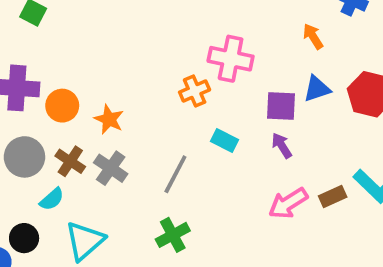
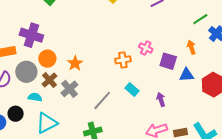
pink cross: (231, 59) -> (146, 48), size x0.6
orange circle: (62, 106) -> (47, 59), moved
purple square: (281, 106) -> (168, 61), moved
cyan semicircle: (52, 199) -> (35, 97), turned -144

